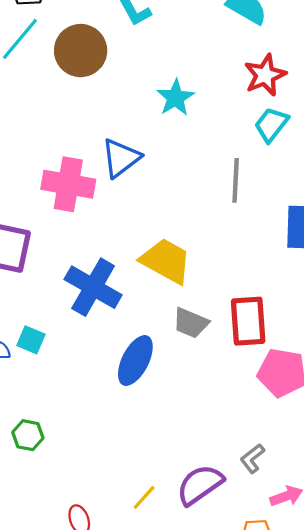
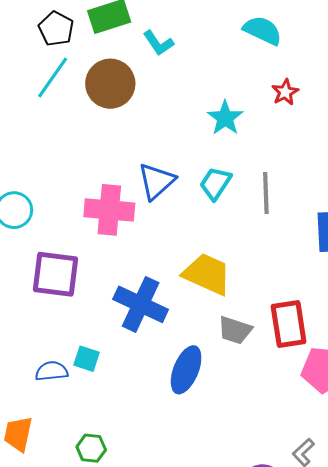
red star: (265, 75) -> (285, 92), size x0.7
cyan star: (175, 98) -> (225, 118), moved
cyan trapezoid: (271, 125) -> (215, 183), moved

